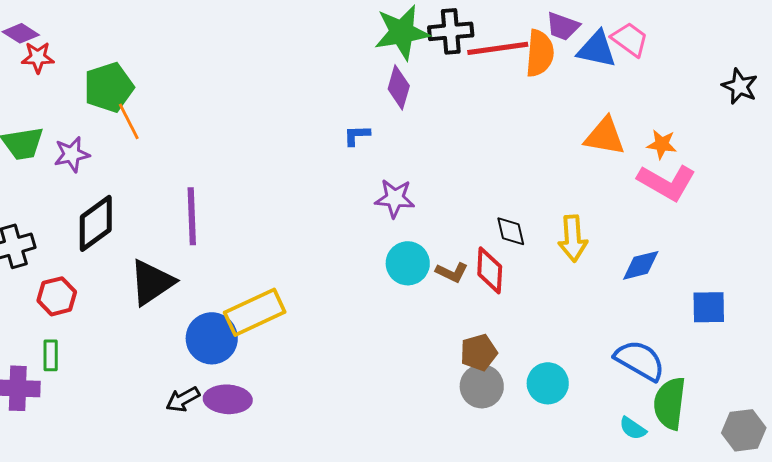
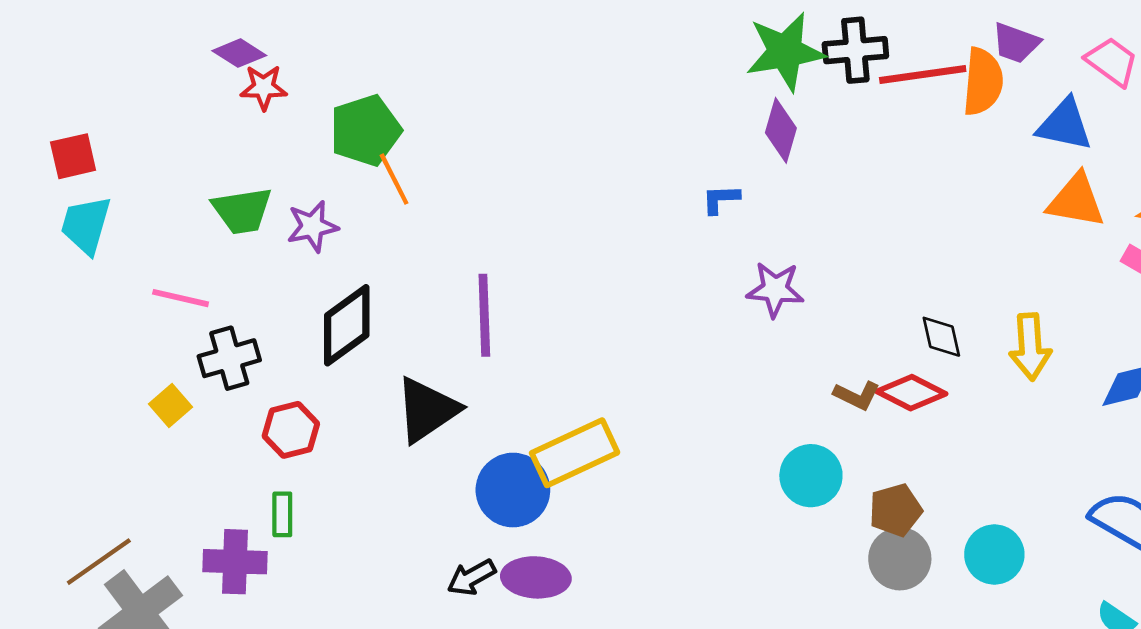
blue triangle: (597, 49) -> (1065, 125), moved
cyan circle: (408, 263) -> (811, 476), moved
red diamond: (490, 270) -> (911, 393), turned -66

